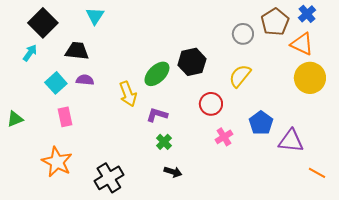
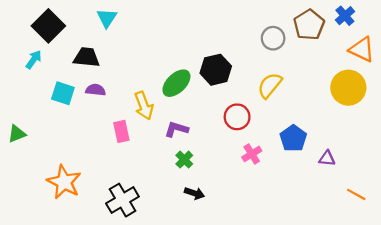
orange triangle: (302, 44) -> (362, 49), moved
cyan square: (56, 83) -> (63, 93), turned -30
pink rectangle: (65, 117) -> (121, 131), moved
purple triangle: (291, 141) -> (327, 158), size x0.6

